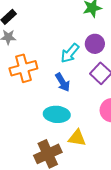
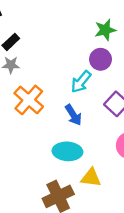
purple circle: (95, 44) -> (101, 59), moved
orange cross: (23, 68) -> (29, 100), turned -32

